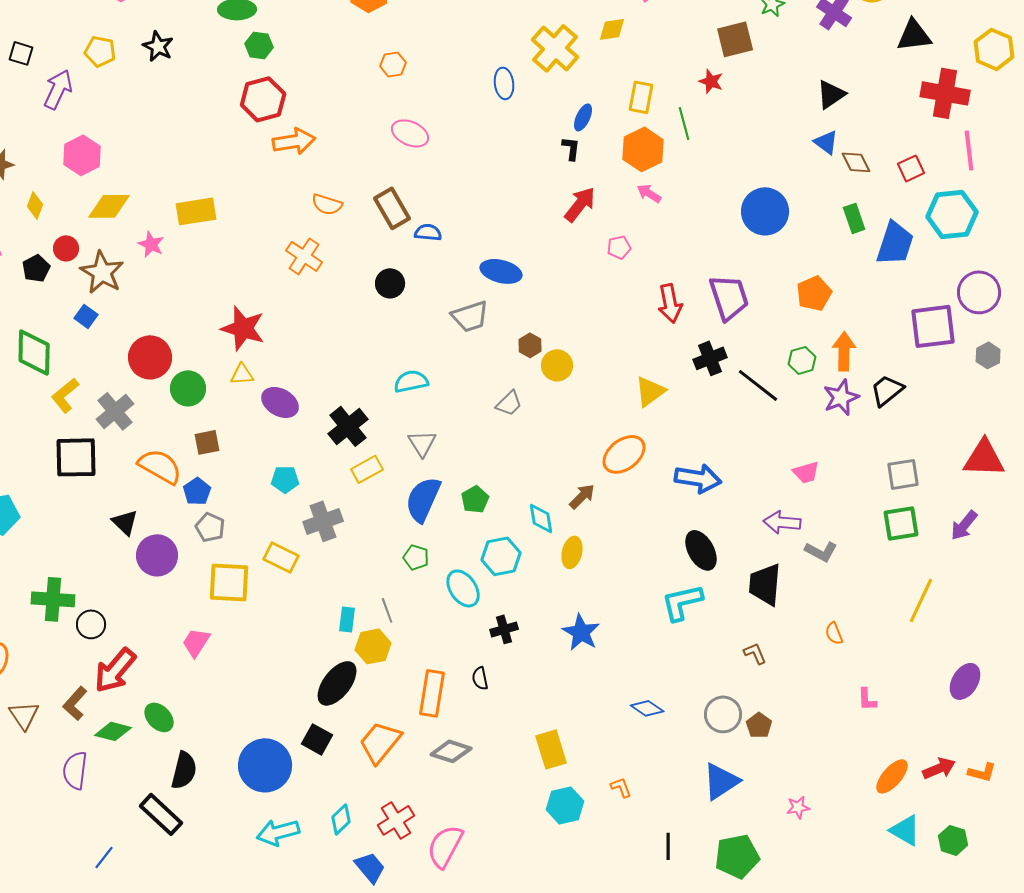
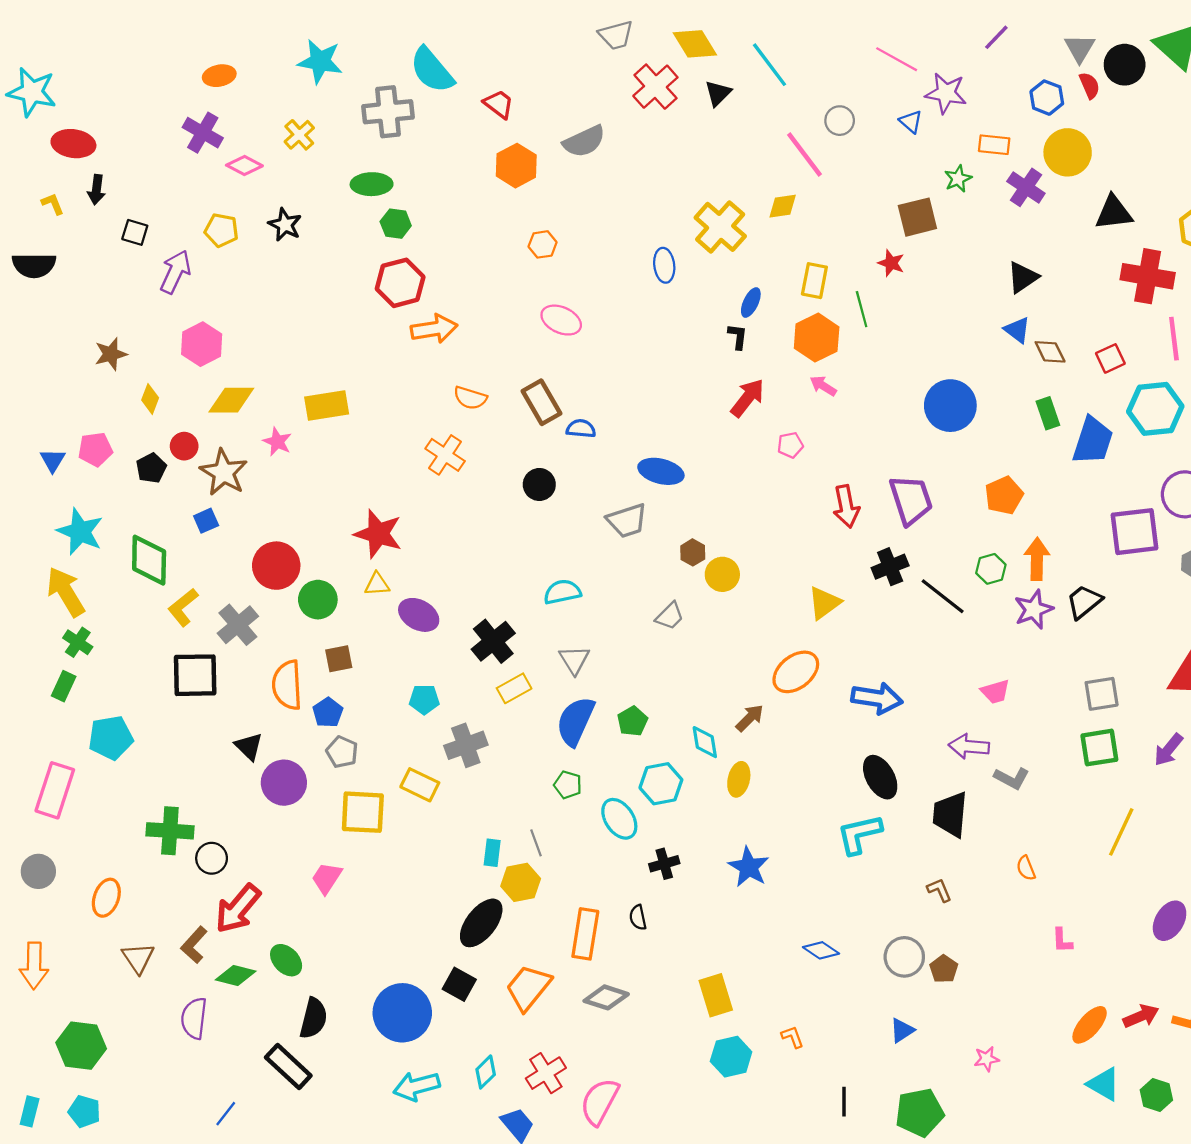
blue square: (86, 316) -> (206, 521), turned 30
orange semicircle: (160, 466) -> (287, 685), turned -123
blue triangle: (721, 781) -> (902, 1030), size x0.6

